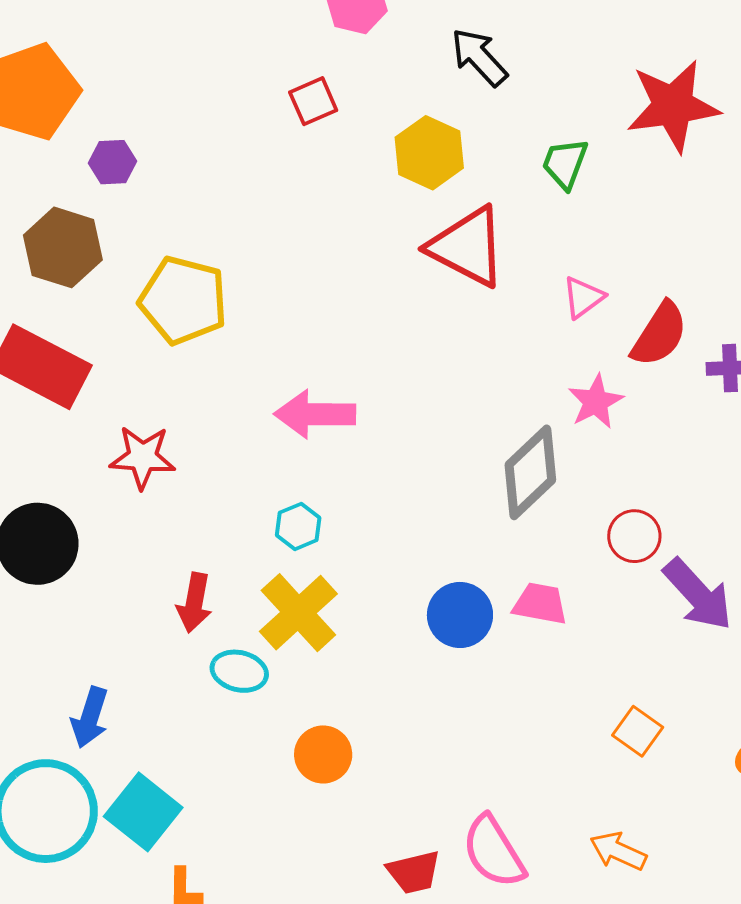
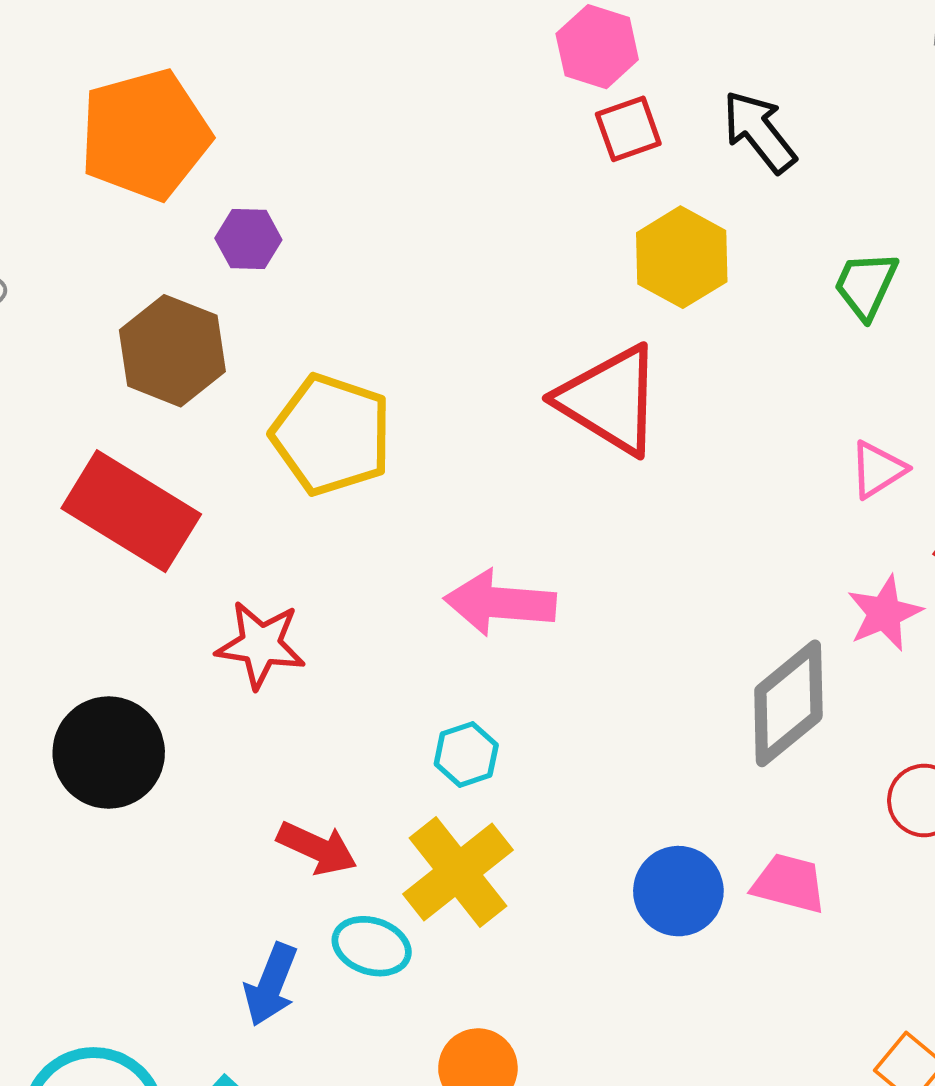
red square: (313, 101) -> (628, 129), moved
red triangle: (467, 247) -> (610, 400), moved
red arrow: (194, 603) -> (317, 848), turned -80
blue arrow: (90, 717) -> (271, 985), moved

